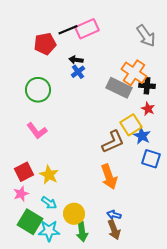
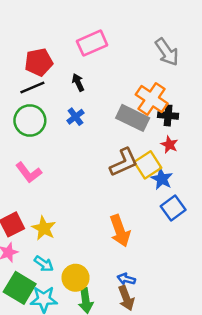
black line: (68, 30) -> (32, 88), moved
black arrow: (76, 60) -> (78, 82), turned 56
blue cross: (78, 72) -> (76, 117), moved
brown L-shape: (113, 142) -> (124, 162), moved
blue square: (151, 159) -> (173, 208), turned 36

